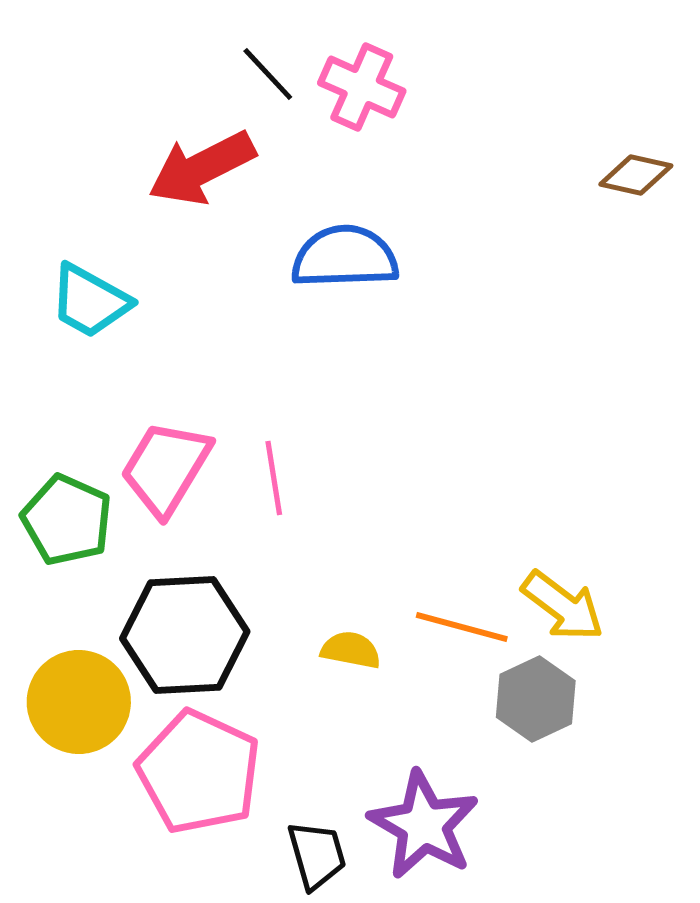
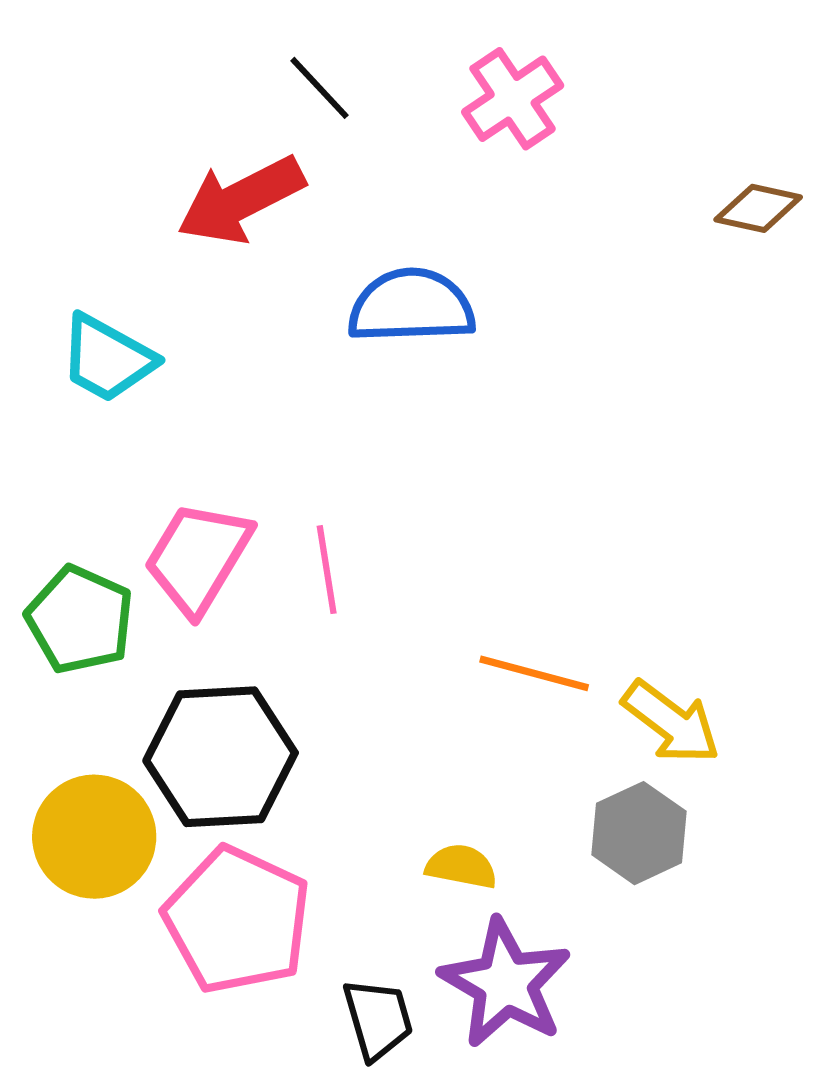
pink cross: (362, 87) -> (513, 99), moved, turned 32
orange line: (462, 627) -> (534, 673), moved
yellow semicircle: (351, 650) -> (461, 866), moved

